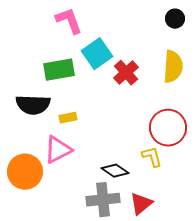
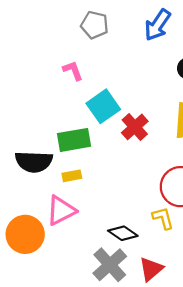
pink L-shape: (69, 21) -> (73, 71), size x0.7
green rectangle: (59, 70) -> (74, 140), moved
gray cross: (103, 200) -> (110, 265), turned -36

